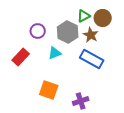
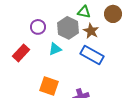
green triangle: (84, 16) -> (84, 12), turned 40
brown circle: (103, 18) -> (113, 14), moved

